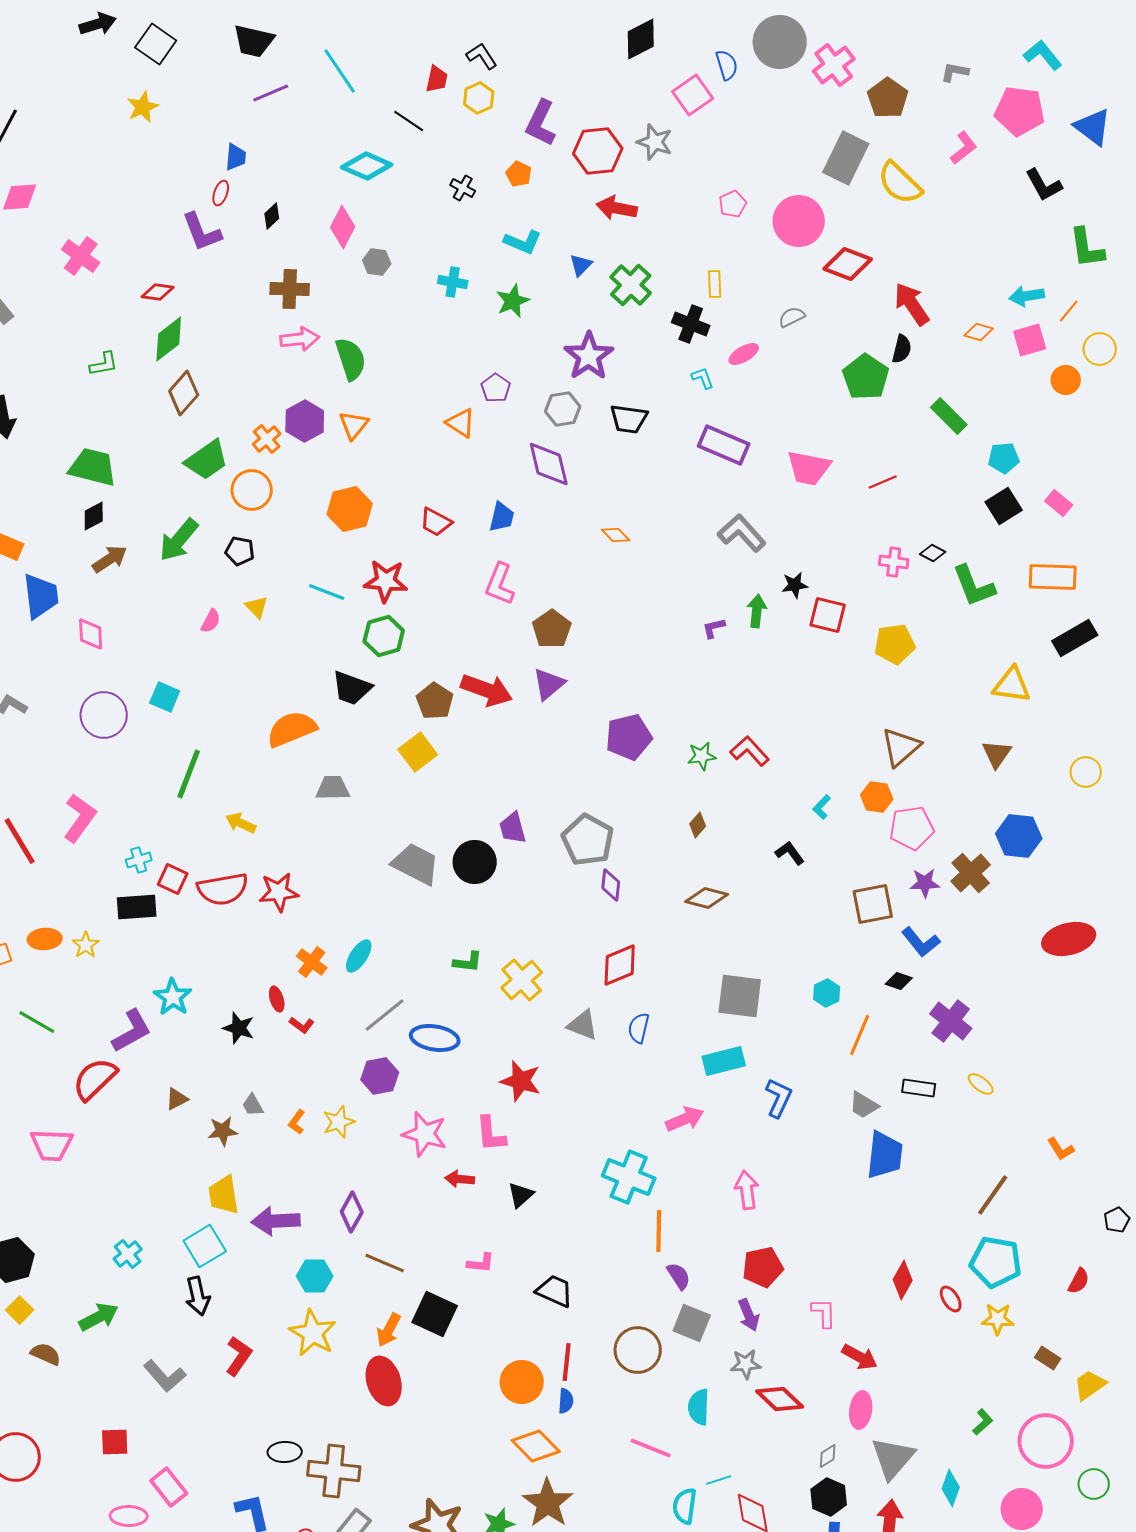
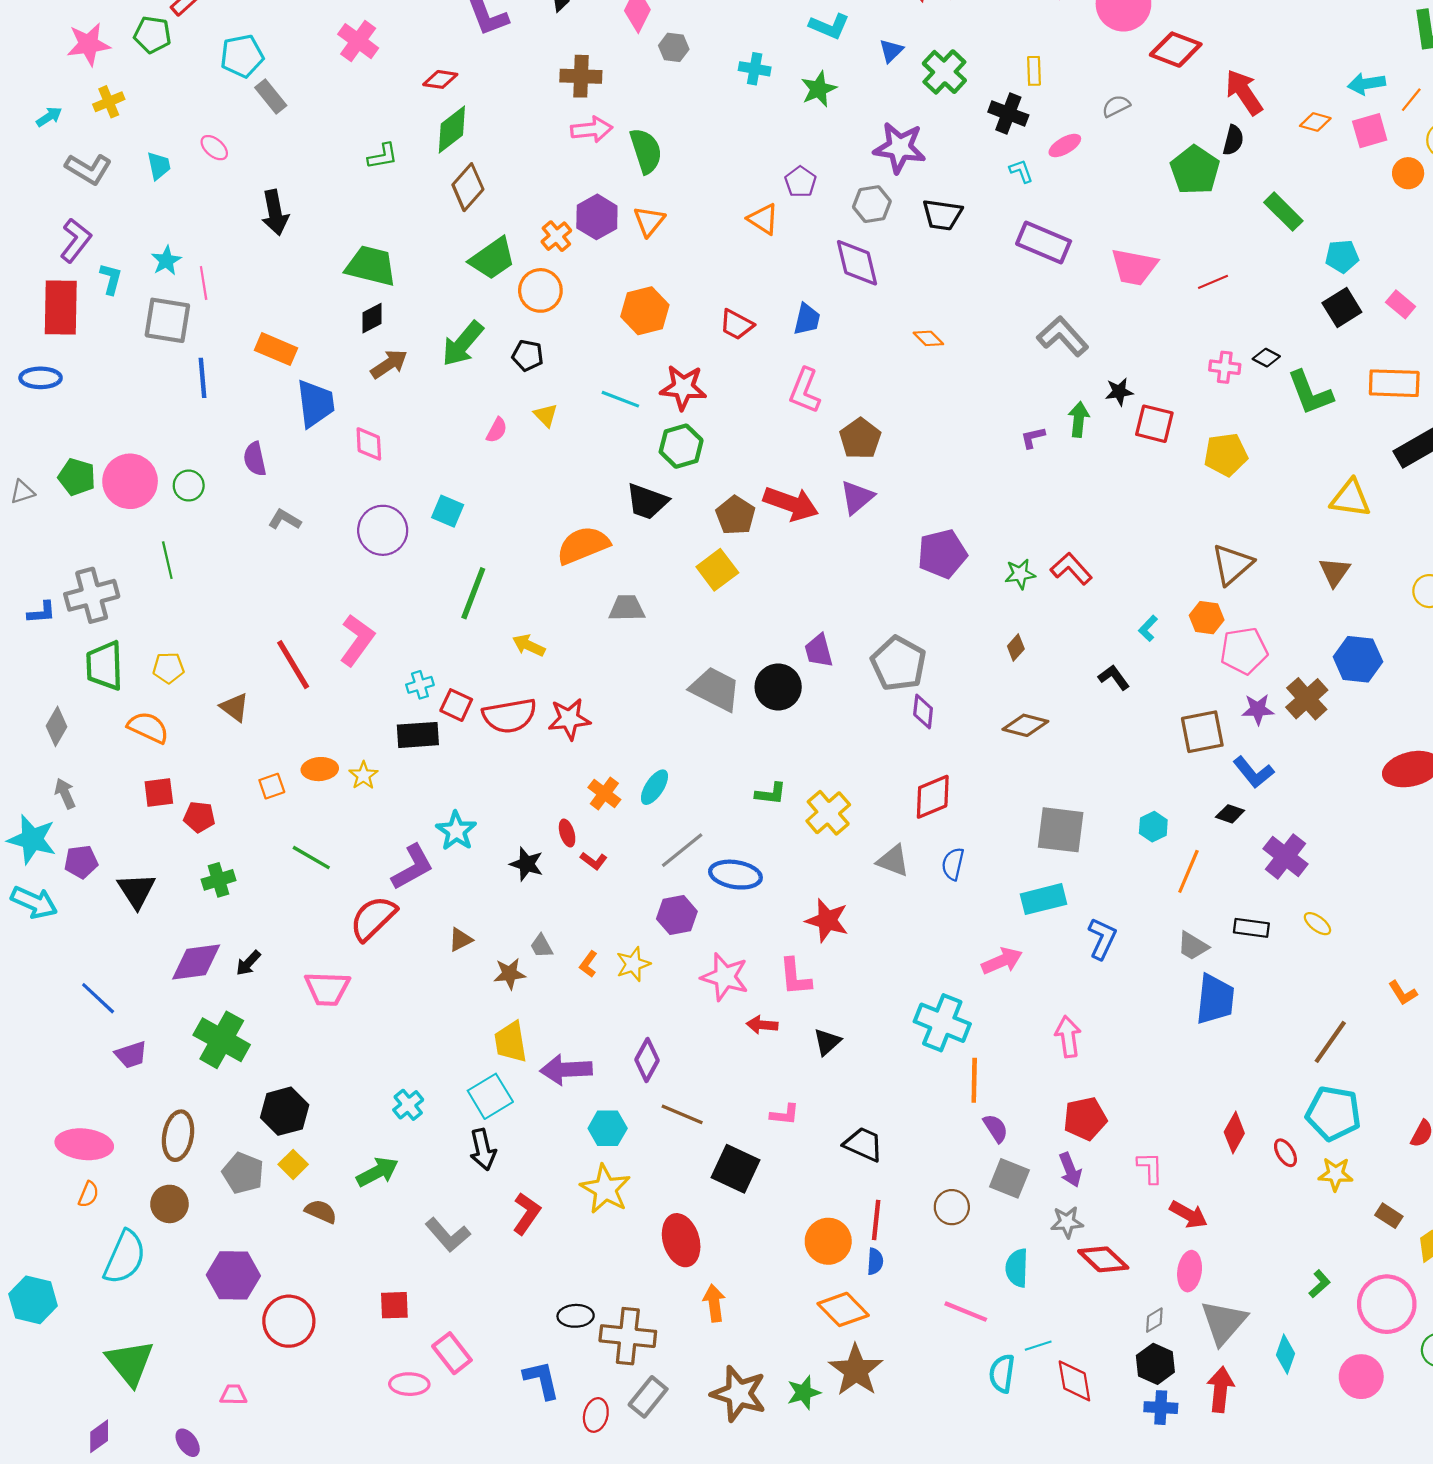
purple star: (589, 356) -> (900, 148), turned -30
orange arrow: (389, 1330) -> (714, 1303), moved, turned 144
brown circle: (638, 1350) -> (952, 1207), size x0.7

